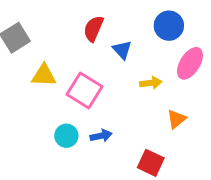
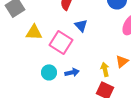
blue triangle: (122, 50) -> (81, 25), moved
yellow arrow: (151, 83) -> (105, 69), moved, turned -96

